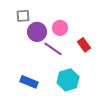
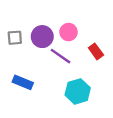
gray square: (23, 16) -> (15, 38), moved
blue rectangle: (29, 82) -> (23, 82), moved

